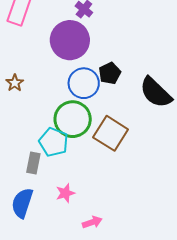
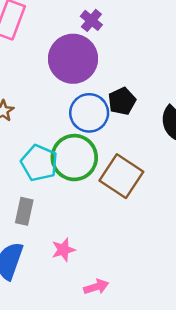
cyan pentagon: (54, 142) -> (39, 163), moved

